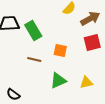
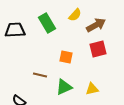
green rectangle: (33, 31) -> (47, 23), moved
brown line: (34, 60) -> (40, 75), moved

